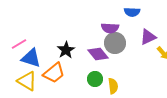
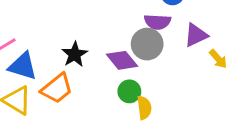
purple semicircle: (110, 28) -> (157, 22), moved
green circle: (95, 79) -> (129, 91), moved

